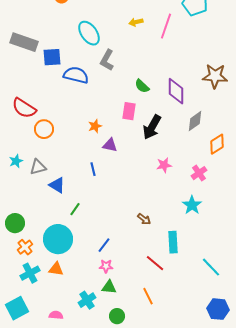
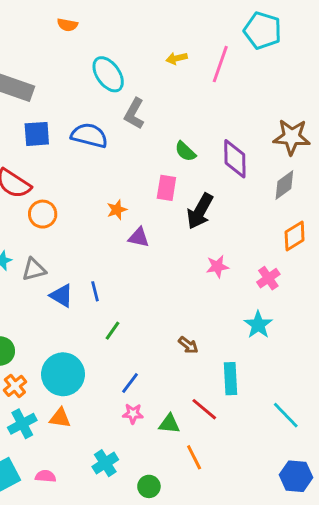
blue square: (52, 57) -> (37, 134), moved
gray diamond: (195, 121) -> (284, 185), moved
blue line: (93, 169) -> (95, 291), moved
green line: (75, 209) -> (113, 331), moved
green triangle: (109, 287) -> (169, 424), moved
pink semicircle: (56, 315) -> (46, 476), moved

